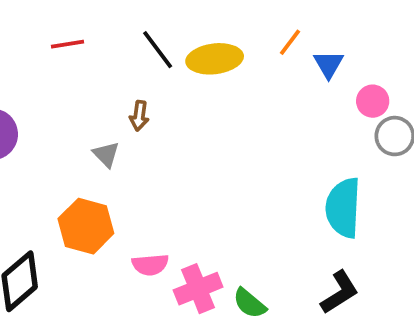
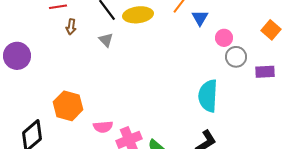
brown arrow: (139, 116) -> (71, 27), moved
gray triangle: (106, 154) -> (106, 40), moved

